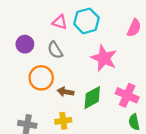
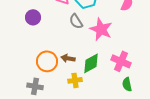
gray semicircle: (55, 50) -> (76, 21), moved
orange circle: (41, 78) -> (47, 61), moved
yellow cross: (63, 121) -> (75, 80), moved

